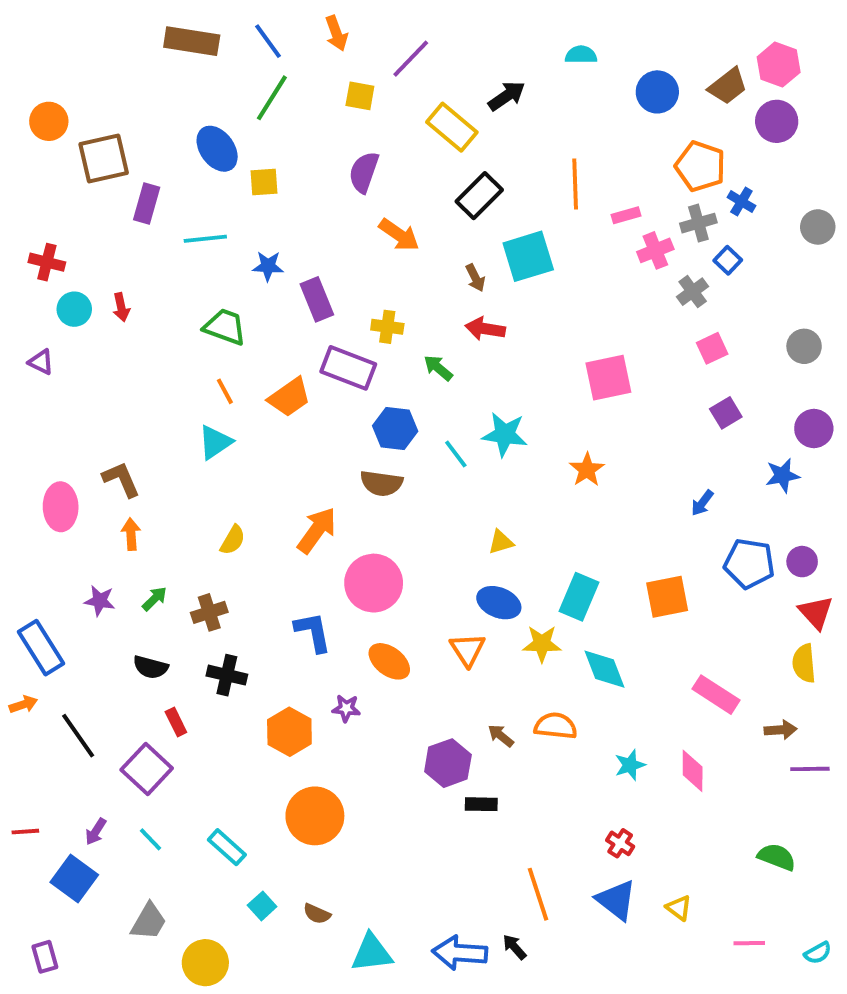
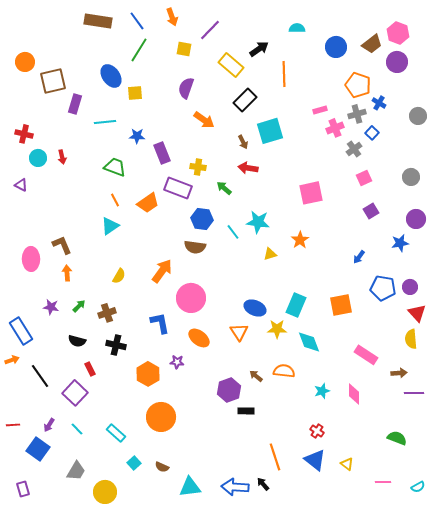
orange line: (575, 184) -> (284, 74), moved
yellow triangle: (501, 542) -> (270, 254), moved

